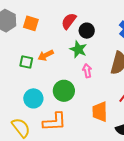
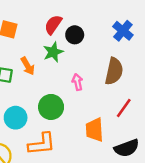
green star: (78, 49) -> (53, 52), moved, turned 30
orange arrow: (46, 55) -> (28, 66), turned -91

